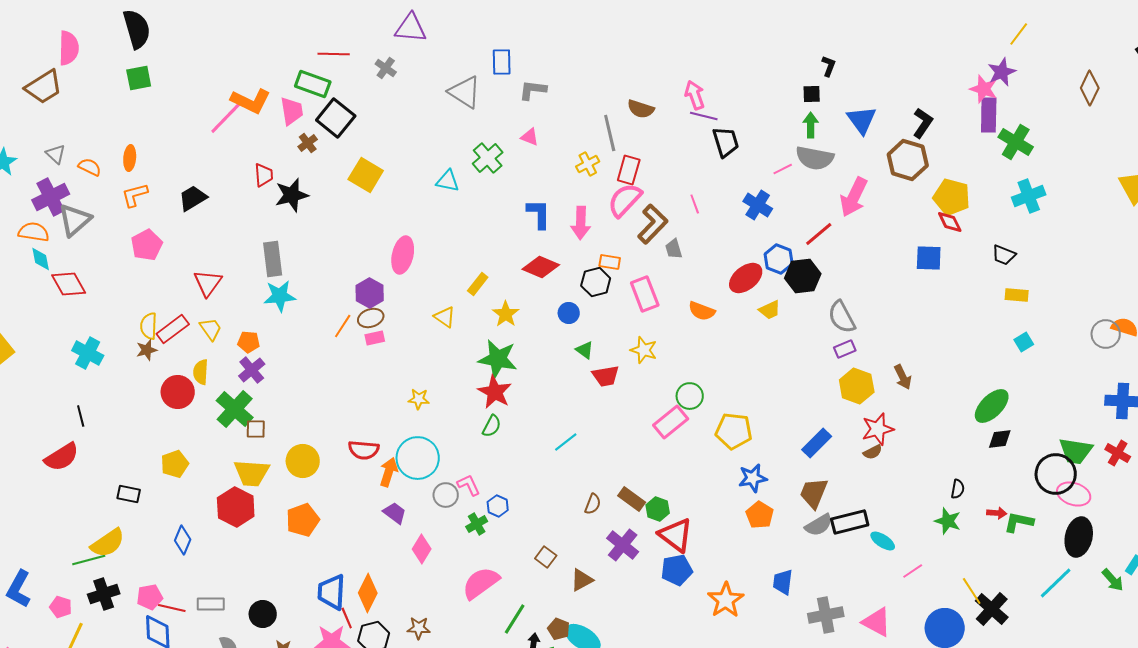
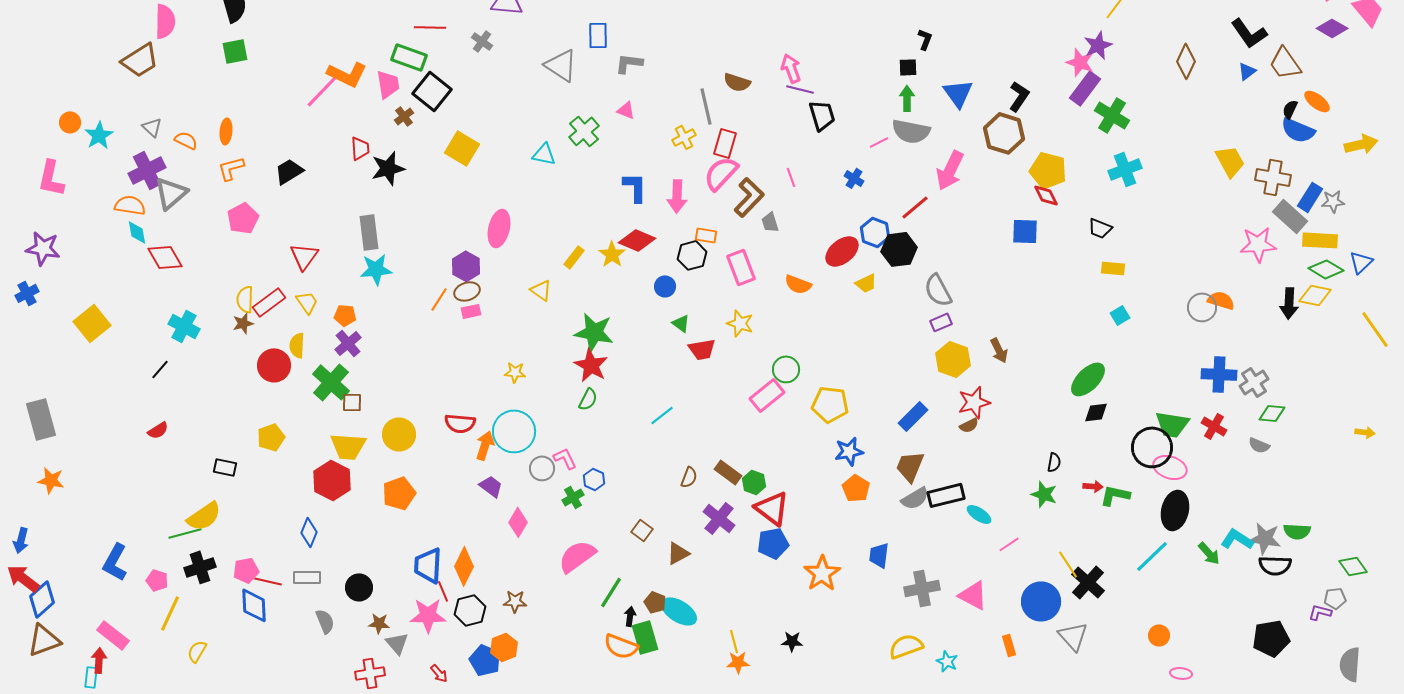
purple rectangle: (989, 115) -> (1085, 88), turned 36
blue cross: (758, 205) -> (854, 178), size x0.7
yellow star: (506, 314) -> (612, 254), moved
black line: (81, 416) -> (160, 369), moved, turned 55
red semicircle: (62, 457) -> (158, 430), size x0.6
blue diamond: (183, 540) -> (309, 532), moved

